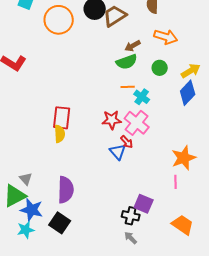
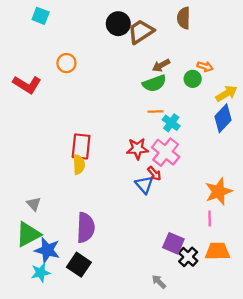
orange circle: (59, 20) -> (66, 63), moved, size x0.6
orange arrow: (166, 37) -> (205, 66), moved, size x0.6
green circle: (160, 68) -> (193, 79), moved
gray triangle: (26, 179) -> (34, 204), moved
black cross: (131, 216) -> (188, 257), moved, turned 30
orange trapezoid: (183, 225) -> (217, 251), moved, turned -35

